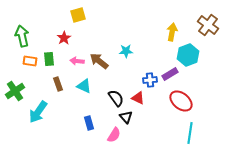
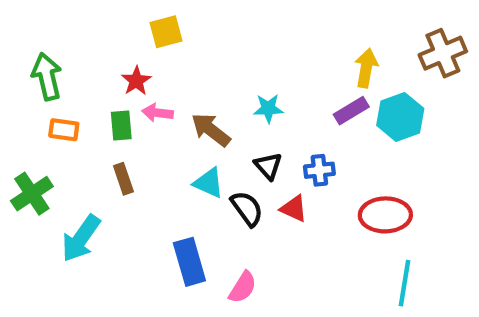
brown cross: (208, 25) -> (443, 53), turned 30
green rectangle: (49, 59) -> (121, 125), moved
pink arrow: (77, 61) -> (158, 113), moved
purple rectangle: (170, 74) -> (351, 111), moved
cyan triangle: (84, 86) -> (209, 183), moved
red ellipse: (181, 101) -> (385, 215), turned -40
black triangle: (126, 117) -> (268, 166), moved
blue rectangle: (89, 123) -> (189, 262), size x1.5

